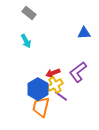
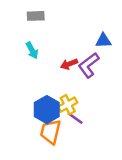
gray rectangle: (29, 13) -> (36, 16), turned -40
purple L-shape: (78, 72) -> (89, 65), moved
red arrow: (53, 73) -> (69, 64), moved

